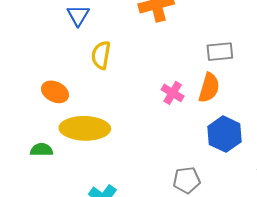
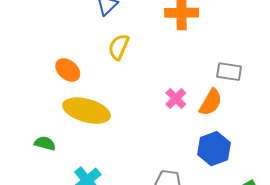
green semicircle: (42, 150) -> (45, 143), moved

